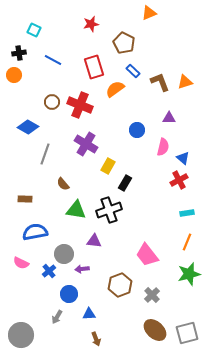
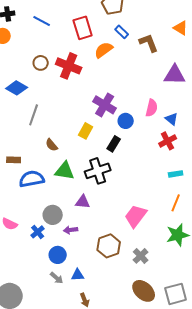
orange triangle: (185, 82) -> (181, 28), moved, turned 49
purple triangle: (169, 118) -> (175, 75), moved, size x1.6
blue circle: (137, 130) -> (126, 121), moved
purple cross: (86, 144) -> (105, 105), moved
yellow rectangle: (108, 166) -> (86, 131), moved
blue semicircle: (35, 232) -> (32, 179), moved
pink trapezoid: (147, 255) -> (136, 216), turned 75
gray arrow: (57, 317) -> (57, 278), moved, turned -80

